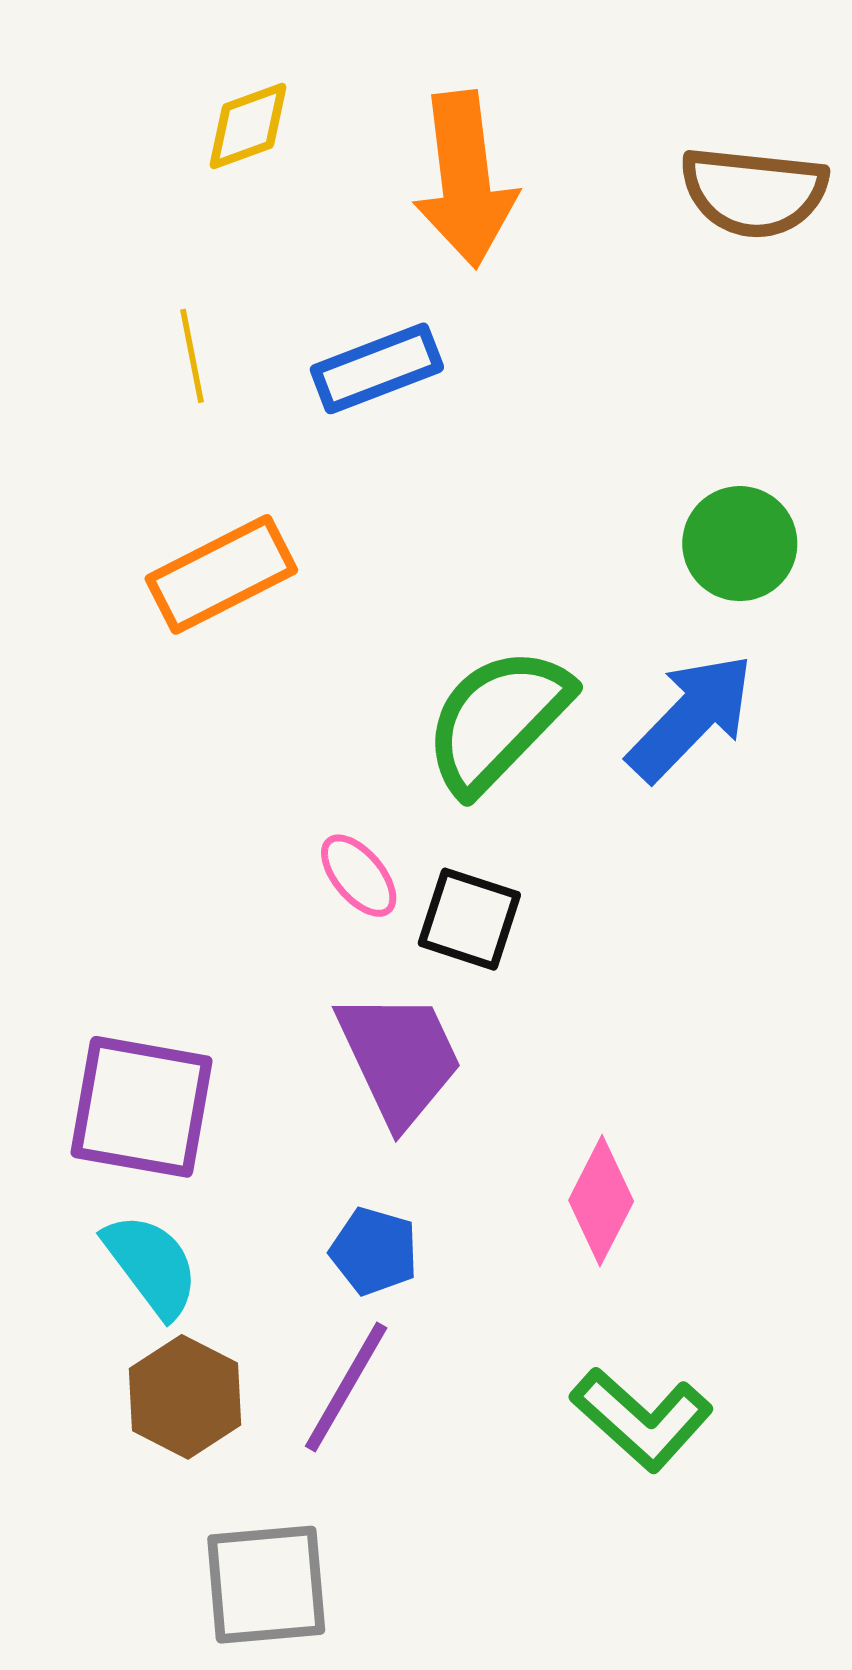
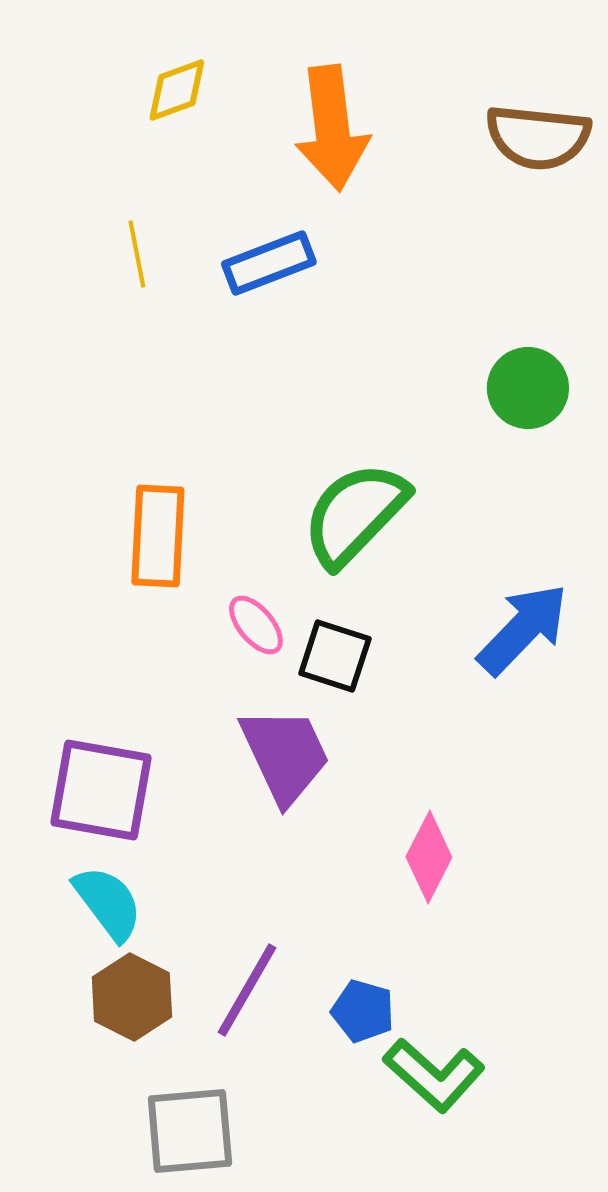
orange rectangle: (221, 574) -> (158, 536), moved, turned -60
blue arrow: (691, 717) -> (523, 629), moved
blue pentagon: (374, 1251) -> (363, 1011), moved
green L-shape: (642, 1419) -> (434, 1075), moved

